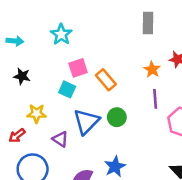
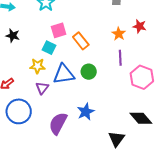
yellow star: (37, 113) -> (37, 66), moved
blue triangle: (86, 122) -> (64, 74), turned 35
purple triangle: (60, 139) -> (42, 88), turned 32

